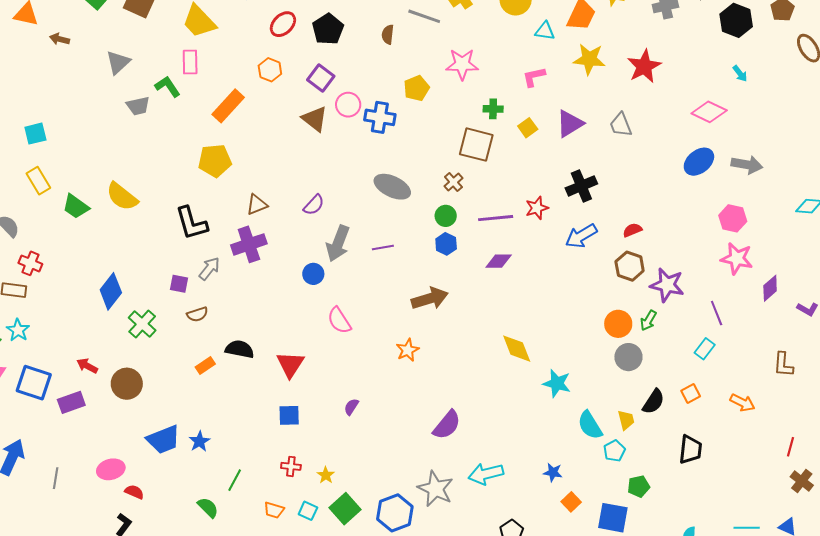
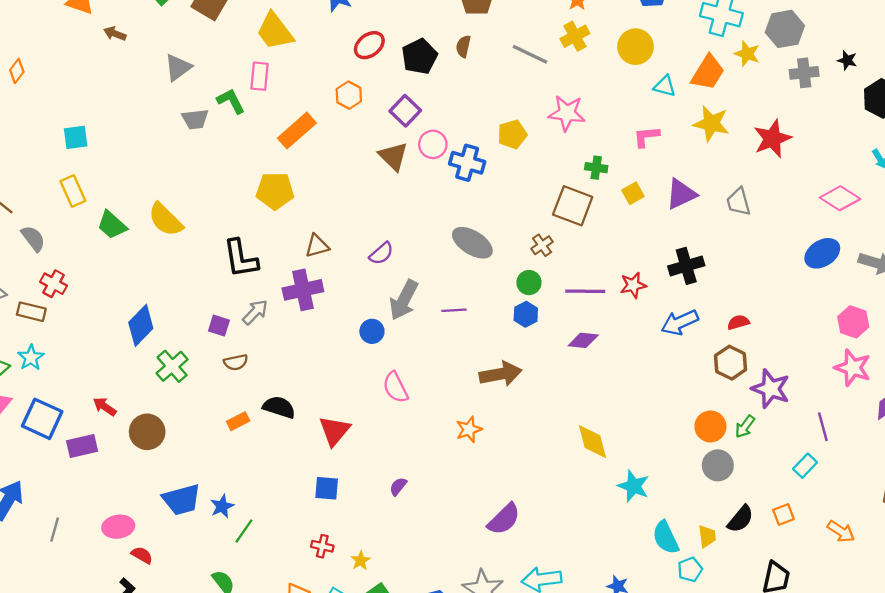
brown semicircle: (388, 35) -> (463, 46), moved
green line: (235, 480) -> (244, 531), moved

